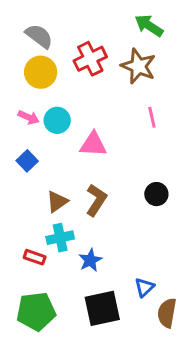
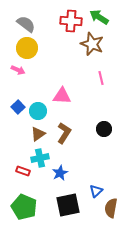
red cross: (90, 59) -> (71, 21), moved, turned 30
pink arrow: (29, 117) -> (18, 70), moved
cyan circle: (57, 120) -> (38, 111), moved
green pentagon: (36, 311) -> (24, 207), turned 30

